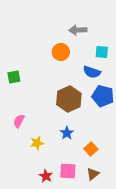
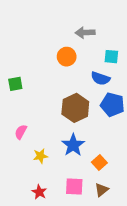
blue star: (67, 133) -> (73, 145), size x1.5
red star: (46, 176) -> (39, 192), moved

